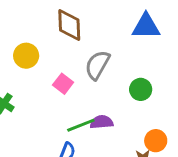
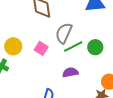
yellow circle: (26, 56) -> (13, 46), moved
green line: (81, 125) -> (73, 46), moved

